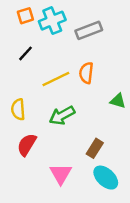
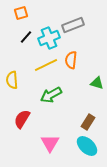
cyan cross: (52, 21) -> (49, 38), moved
black line: (25, 53) -> (26, 37), moved
yellow semicircle: (18, 109) -> (12, 80), moved
brown rectangle: (95, 148) -> (88, 122), moved

